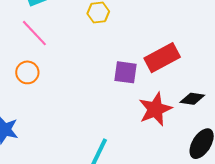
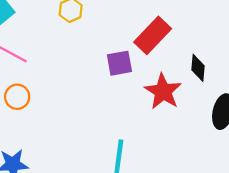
black diamond: (192, 99) -> (198, 68), turned -75

